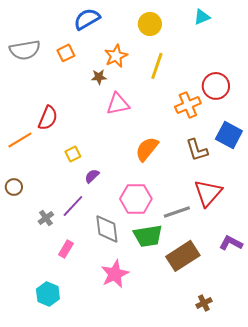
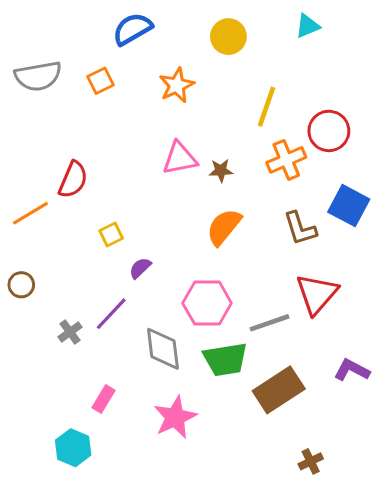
yellow line: (157, 66) -> (266, 107), moved
brown star: (99, 77) -> (221, 171), moved
pink rectangle: (66, 249) -> (104, 399), moved

